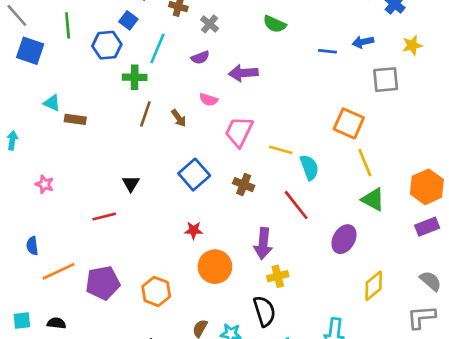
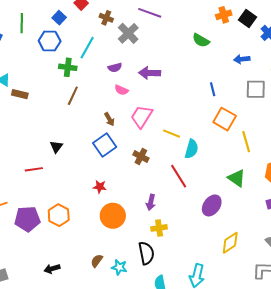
blue square: (128, 20) -> (59, 18), moved
gray cross: (210, 24) -> (128, 33), size x1.5
green semicircle: (275, 24) -> (201, 40), moved
blue line: (327, 51) -> (213, 89), moved, turned 64
purple semicircle: (200, 57) -> (115, 68), moved
brown arrow: (179, 118) -> (109, 119), moved
yellow line: (365, 163) -> (246, 142), moved
cyan semicircle: (309, 167) -> (192, 149), turned 30
purple arrow: (263, 244) -> (151, 202), size x0.7
orange hexagon: (156, 291) -> (59, 215), moved

